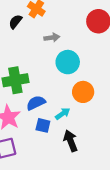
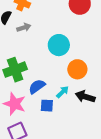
gray arrow: (52, 38) -> (24, 27), moved
black arrow: (71, 141) -> (85, 97), moved, turned -42

